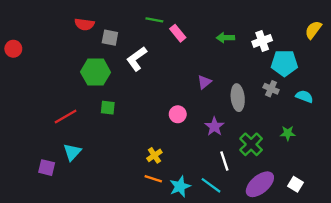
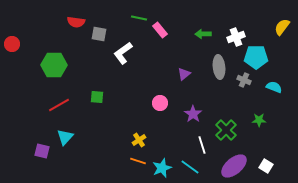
green hexagon: (96, 72) -> (54, 65), moved
gray ellipse: (238, 98) -> (219, 67), moved

